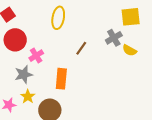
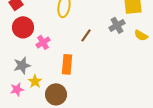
yellow semicircle: (130, 50) -> (141, 35), moved
gray star: (24, 74) -> (22, 65), moved

